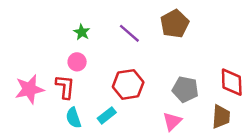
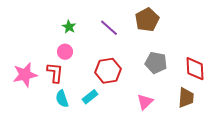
gray pentagon: (185, 89) -> (156, 63), moved

